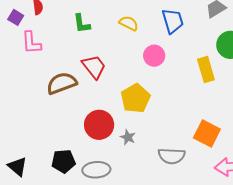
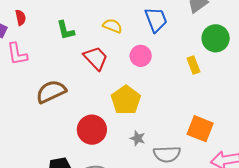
red trapezoid: (94, 67) -> (96, 58), moved
yellow rectangle: (206, 69) -> (193, 65), size x0.7
gray star: (128, 137) -> (138, 138), moved

